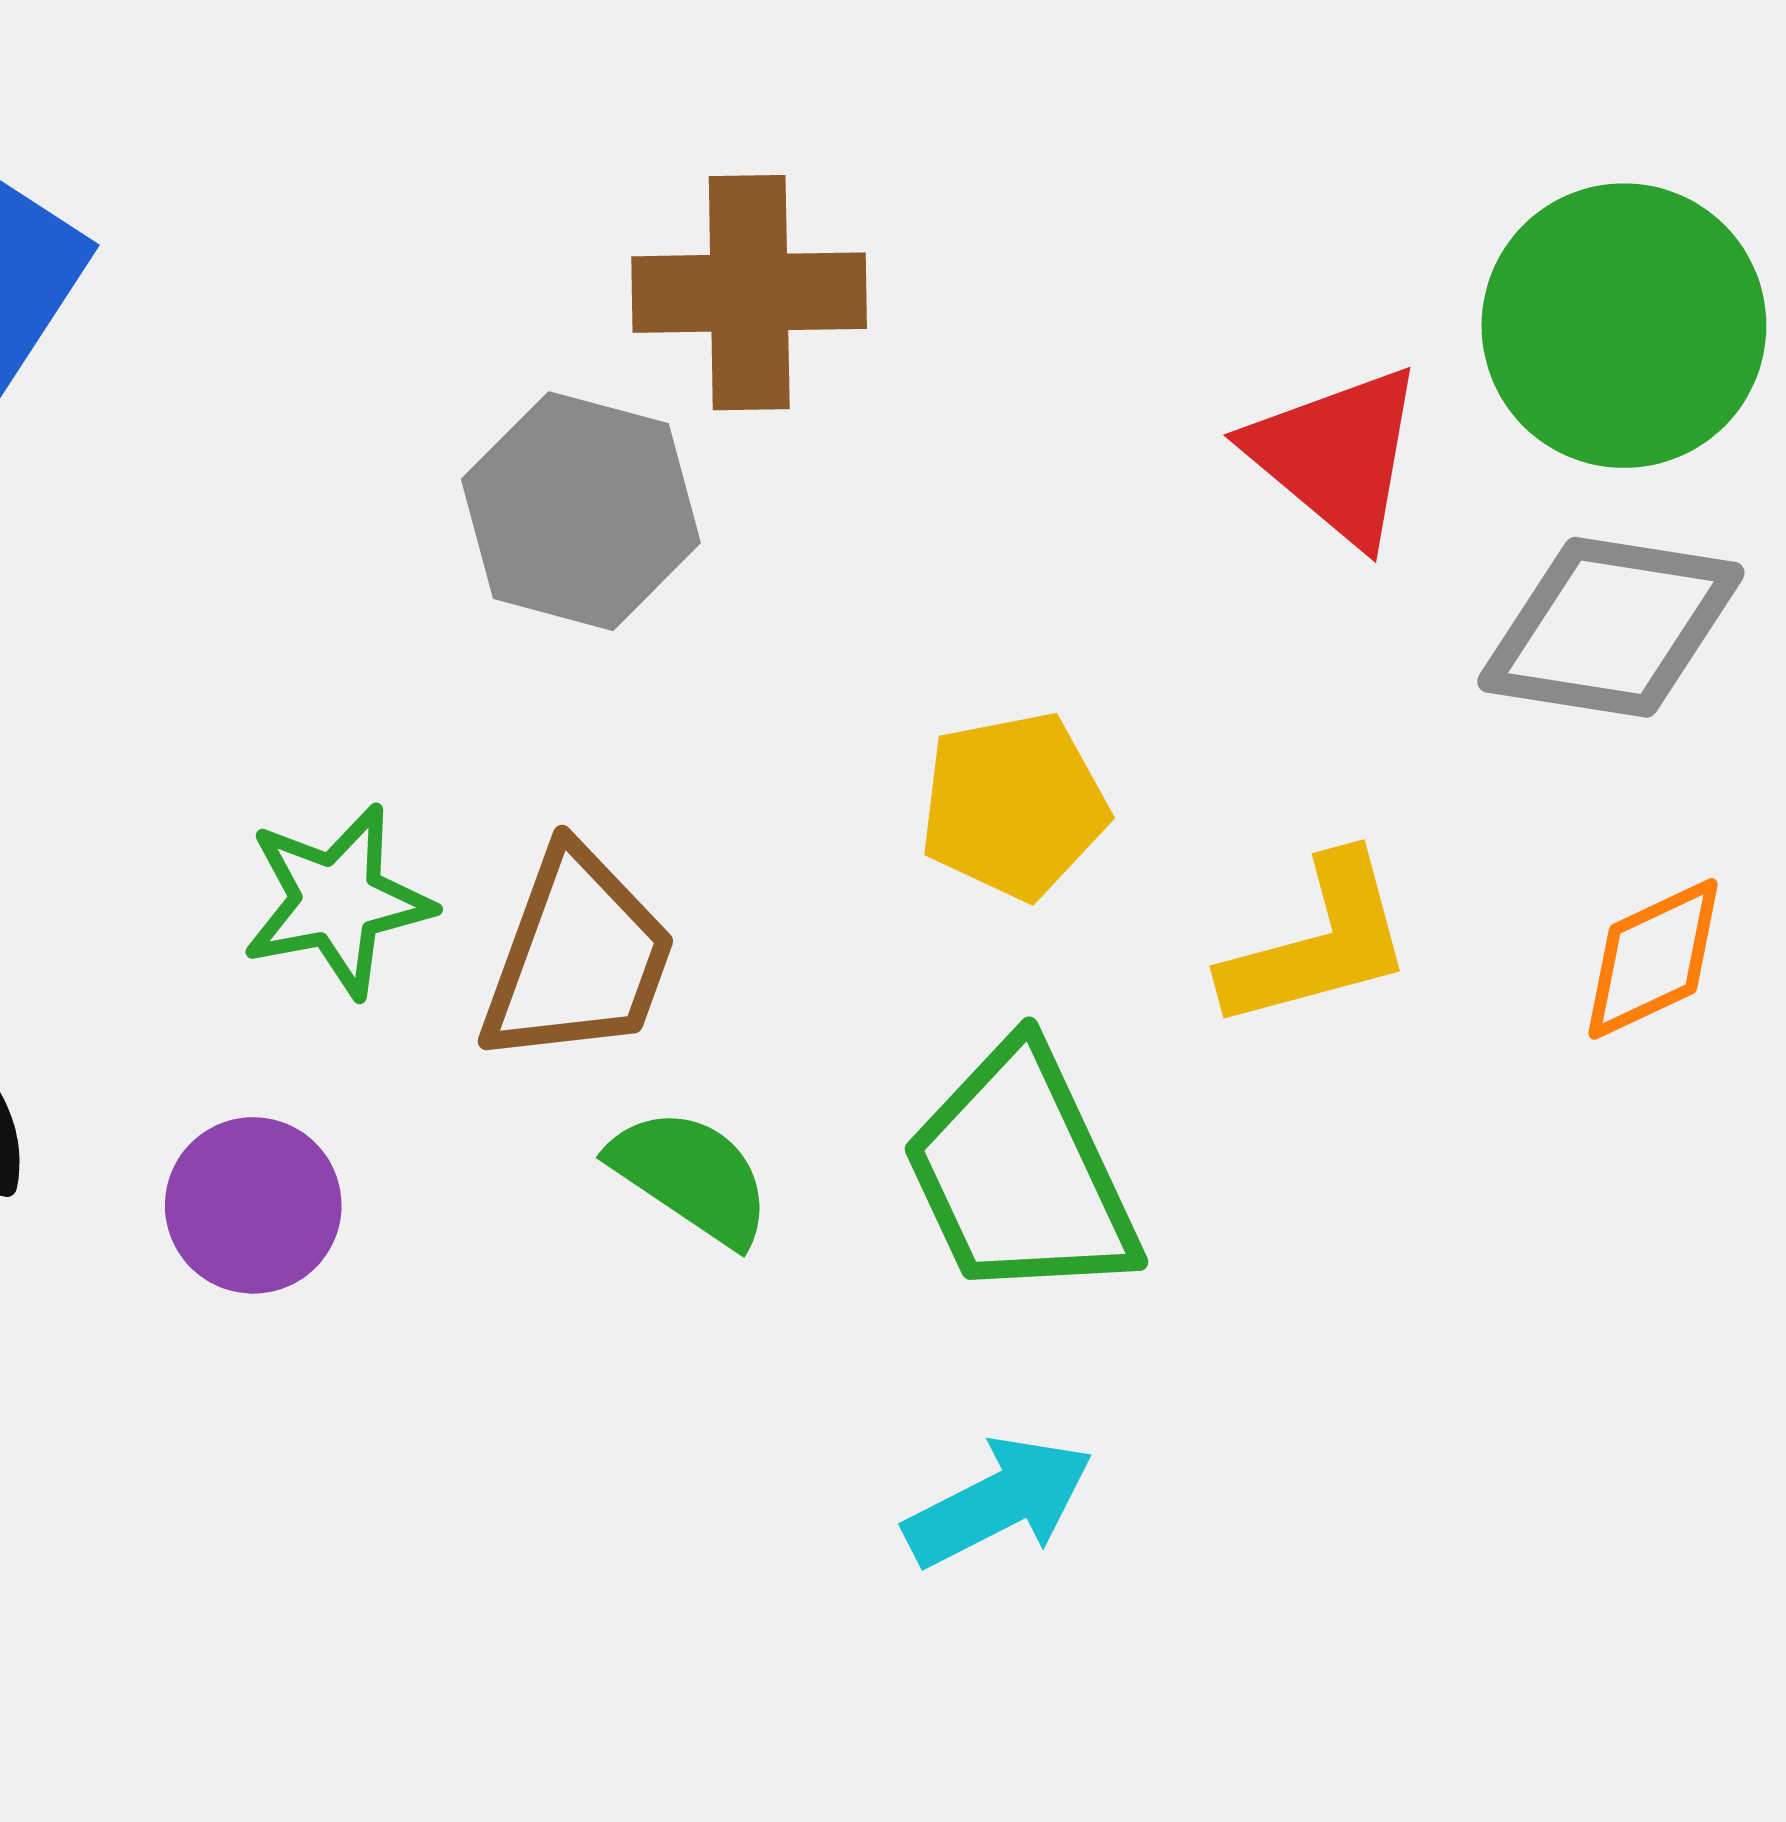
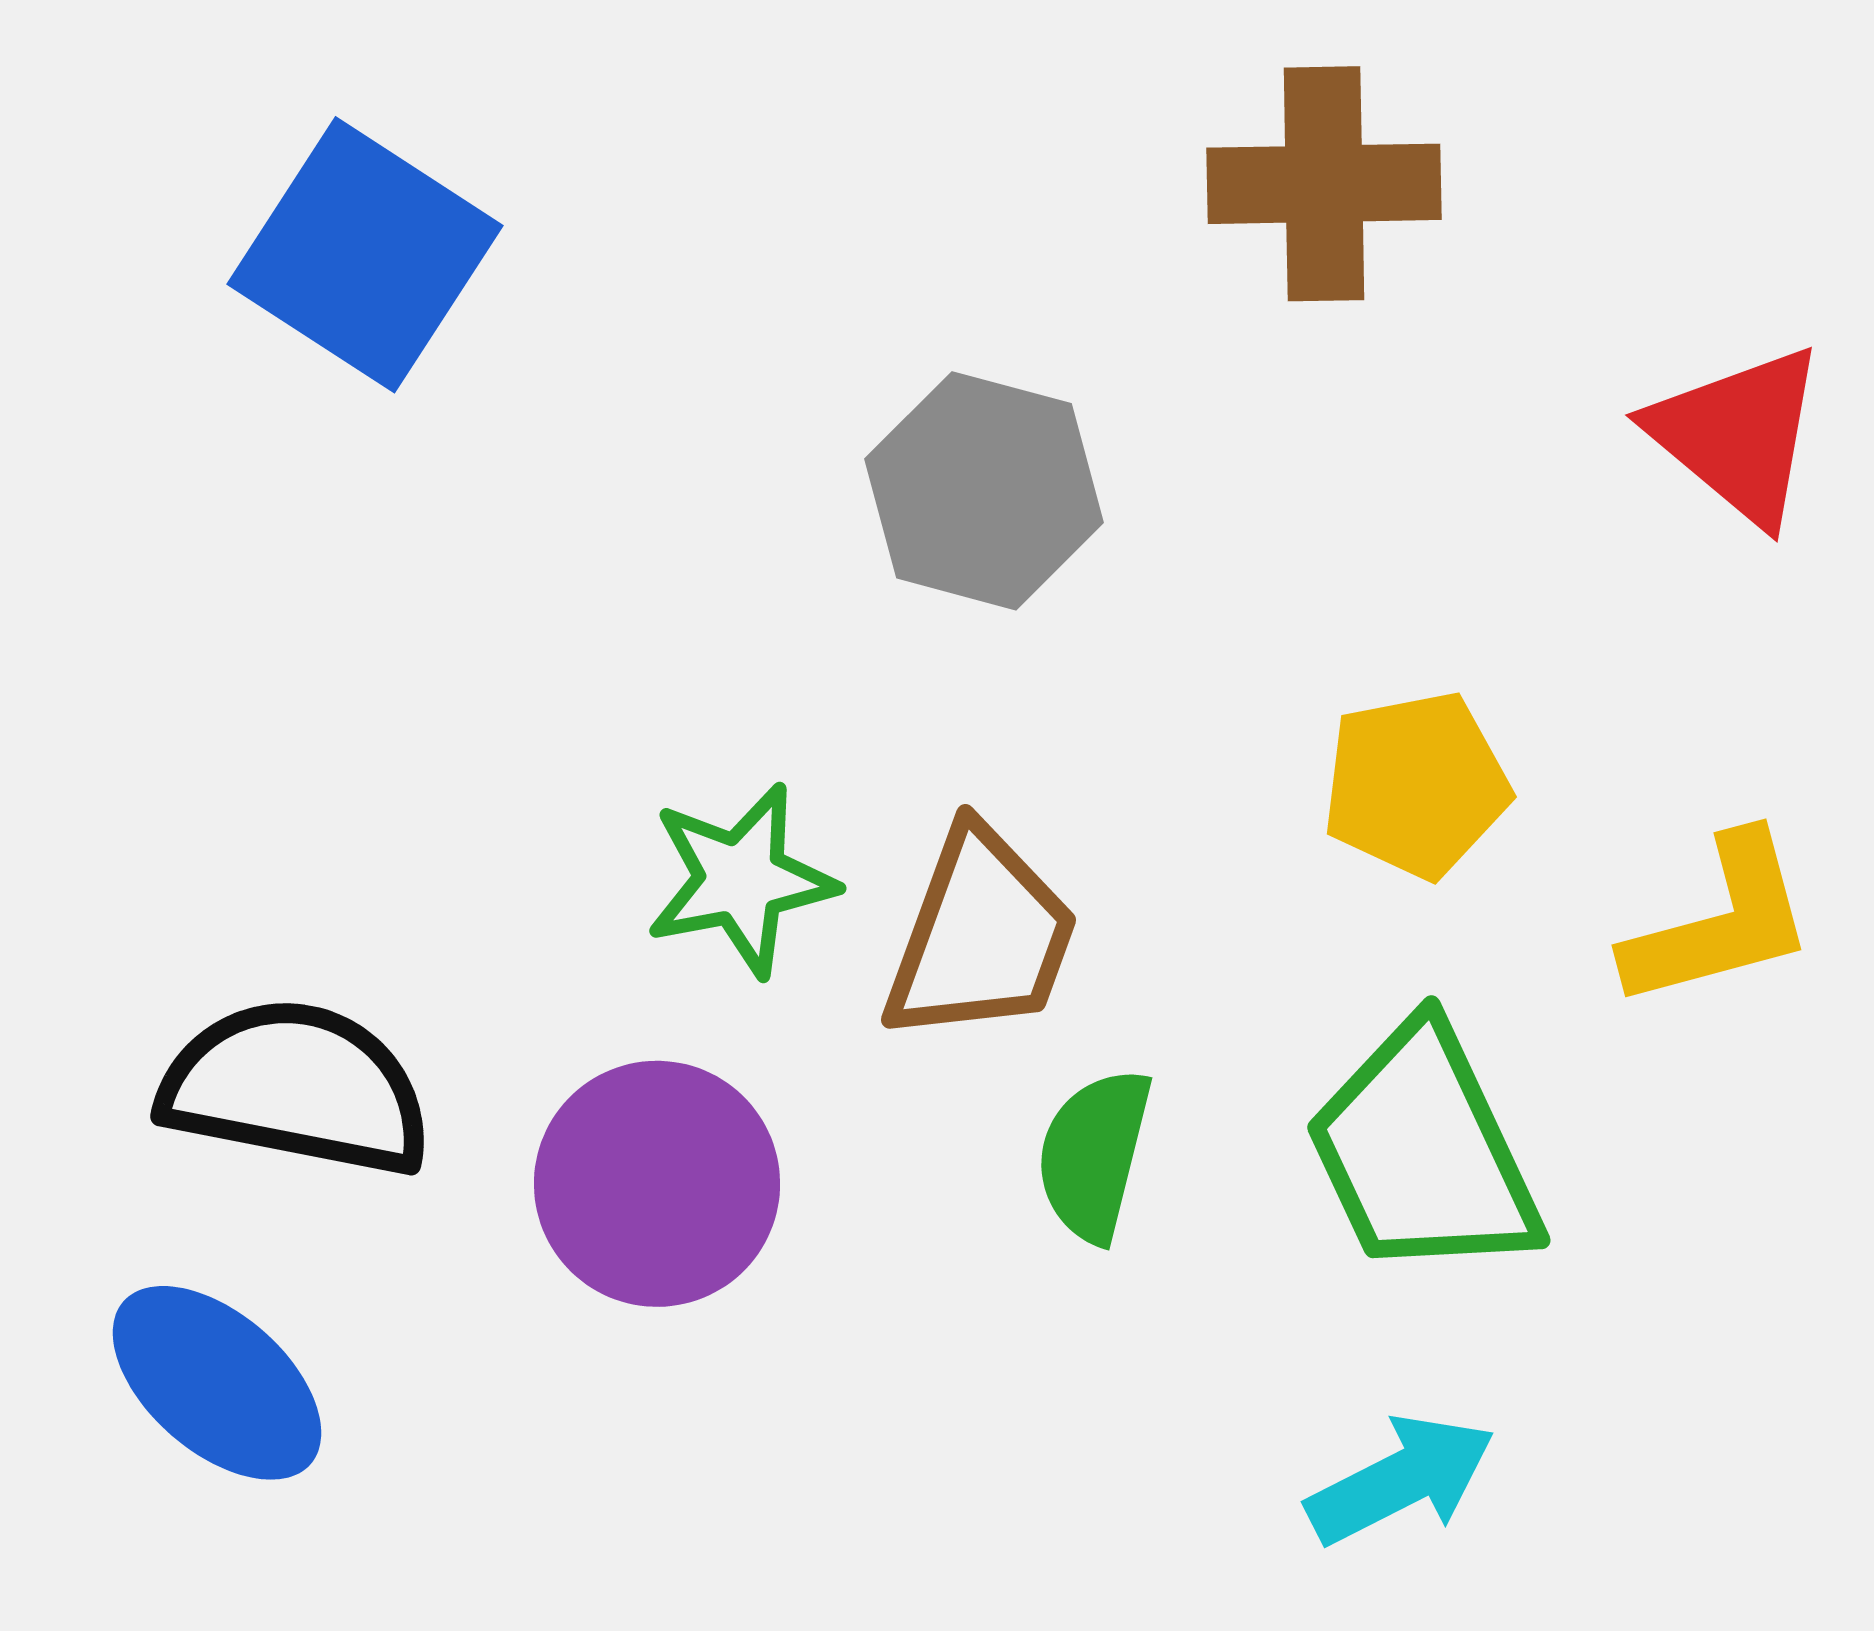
brown cross: (749, 293) -> (1324, 184), moved
green semicircle: (691, 1176) -> (1094, 1155), turned -110
purple circle: (253, 1205) -> (657, 1184), size x1.4

